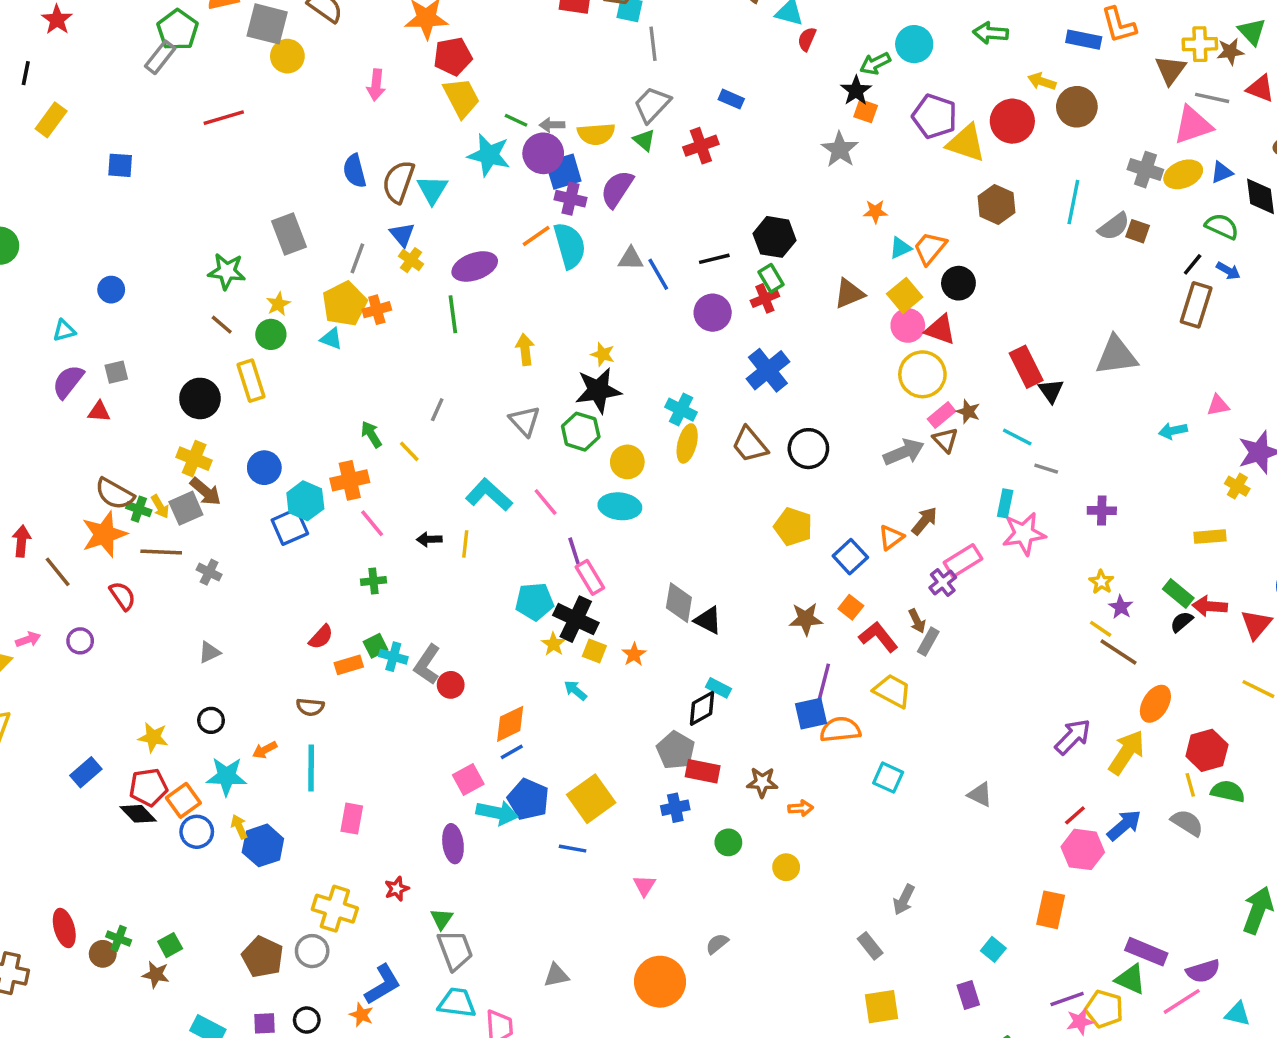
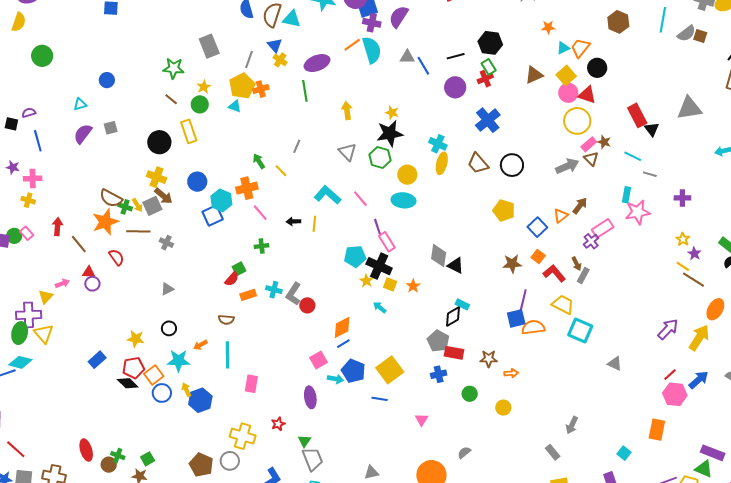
cyan triangle: (432, 190) -> (292, 19), turned -48
red triangle: (99, 412) -> (89, 272), moved
green square: (376, 646) -> (239, 269), moved
cyan square: (888, 778) -> (580, 331), moved, size x1.4
cyan arrow: (497, 813) -> (335, 379), size x0.7

